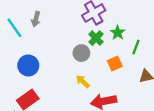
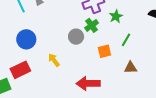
green star: (118, 33) -> (116, 16), moved
yellow arrow: (83, 81) -> (54, 60), moved

